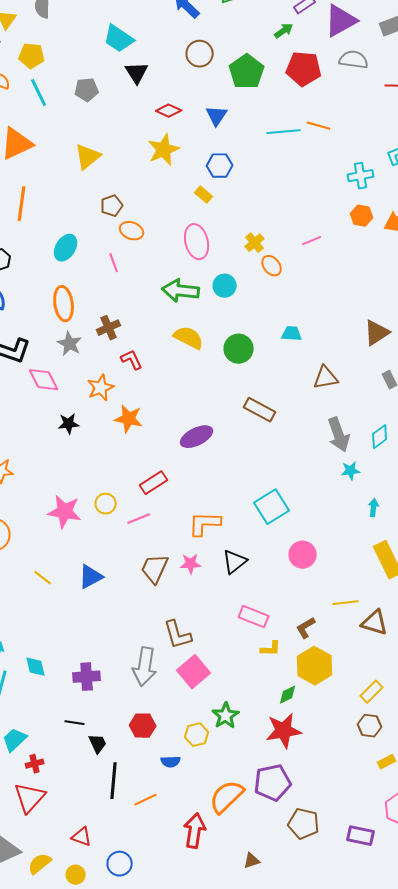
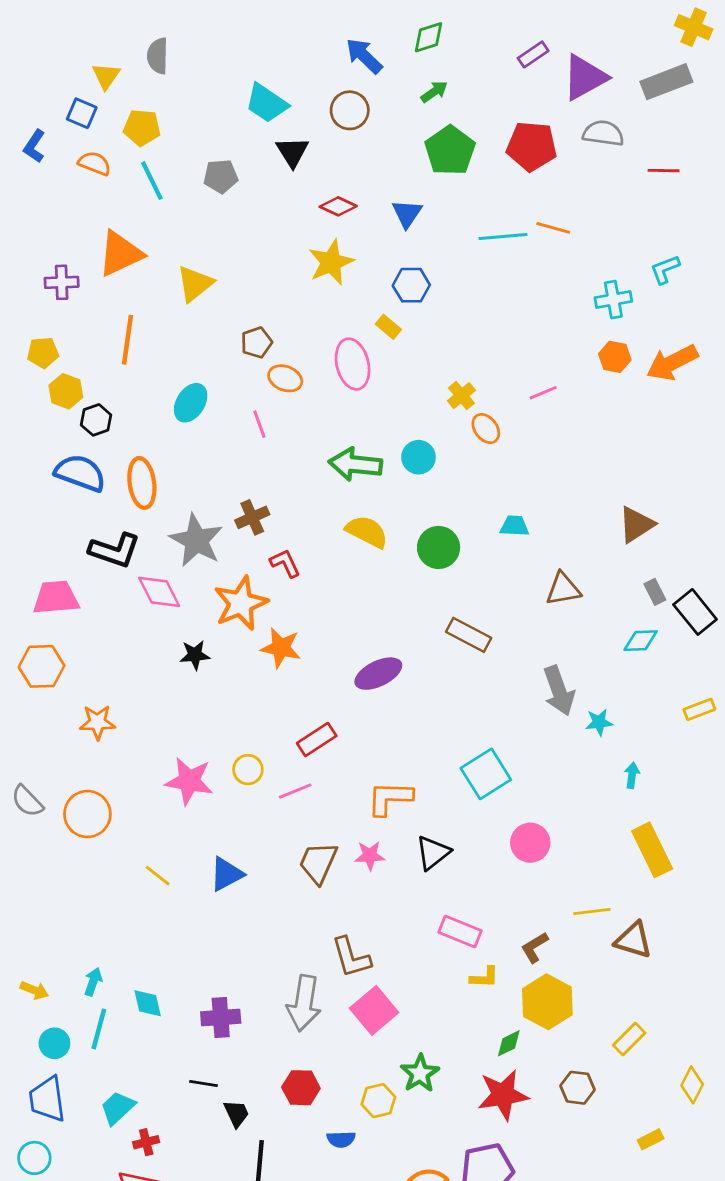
green arrow: (284, 31) -> (434, 92), moved
brown circle: (200, 54) -> (350, 110), moved
yellow triangle: (88, 157) -> (195, 284), moved
pink ellipse: (197, 242) -> (353, 364), moved
orange ellipse: (64, 304) -> (142, 483), moved
gray star: (70, 344) -> (196, 540), size x1.5
orange star: (101, 388) -> (241, 603), size x1.4
gray arrow: (339, 435) -> (559, 691), moved
cyan diamond: (380, 437) -> (641, 641), moved, turned 35
brown hexagon: (370, 726) -> (578, 1088), moved

